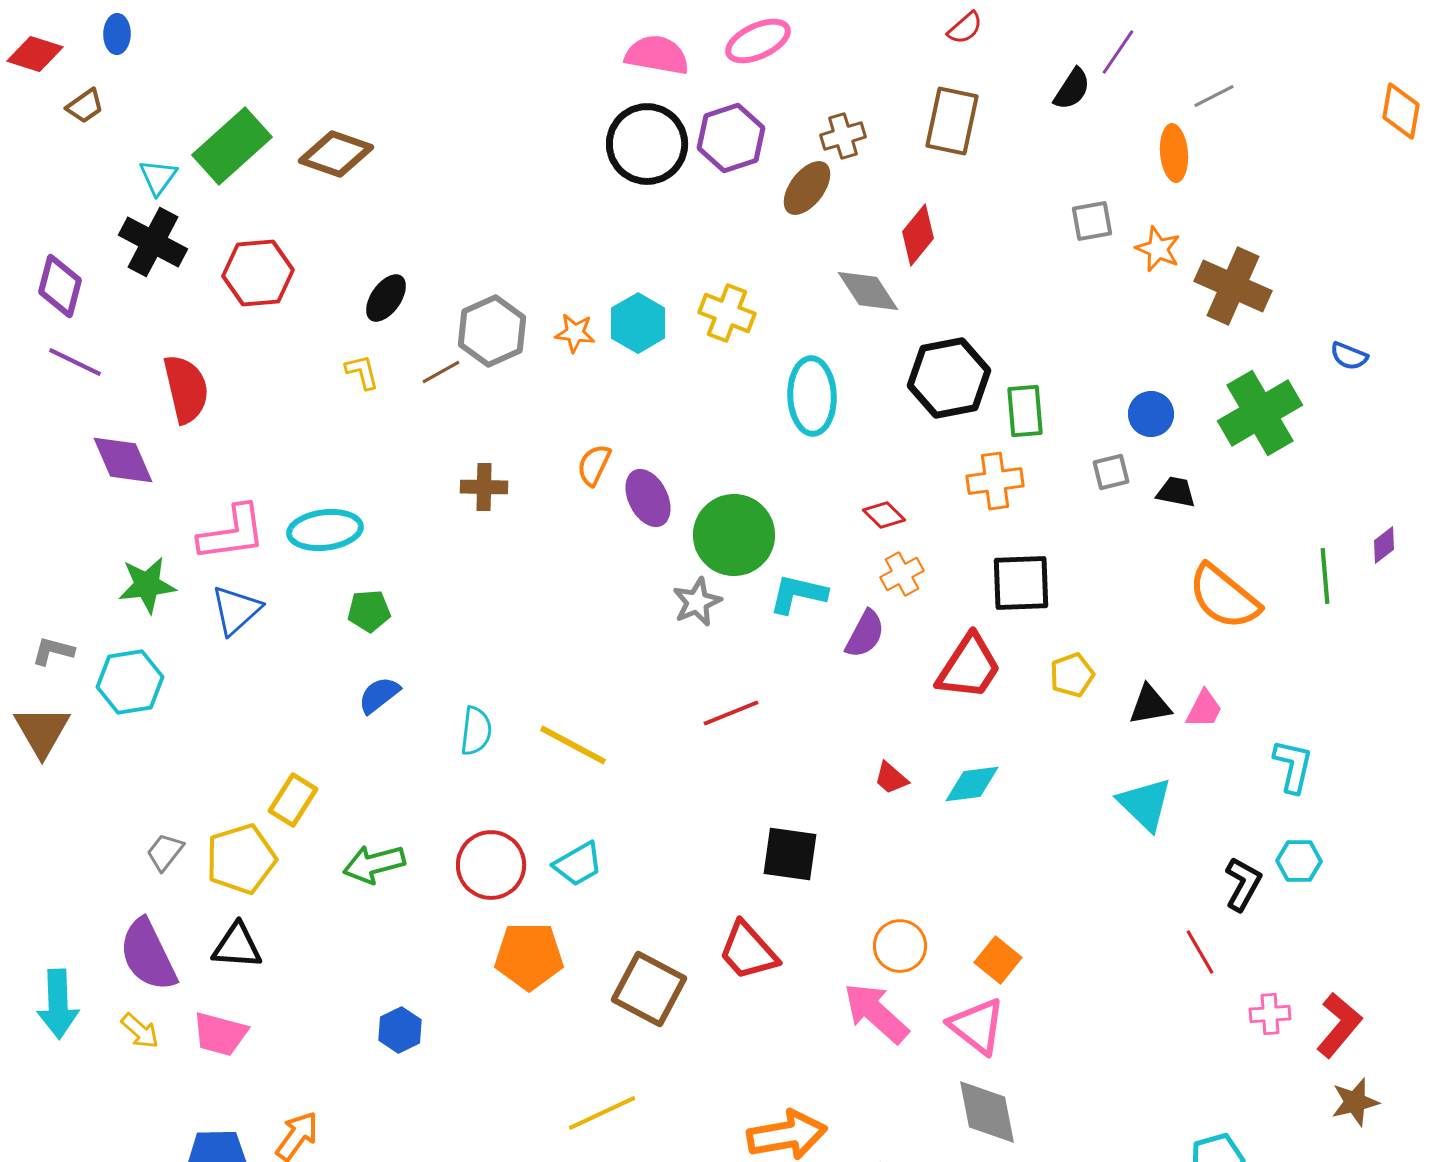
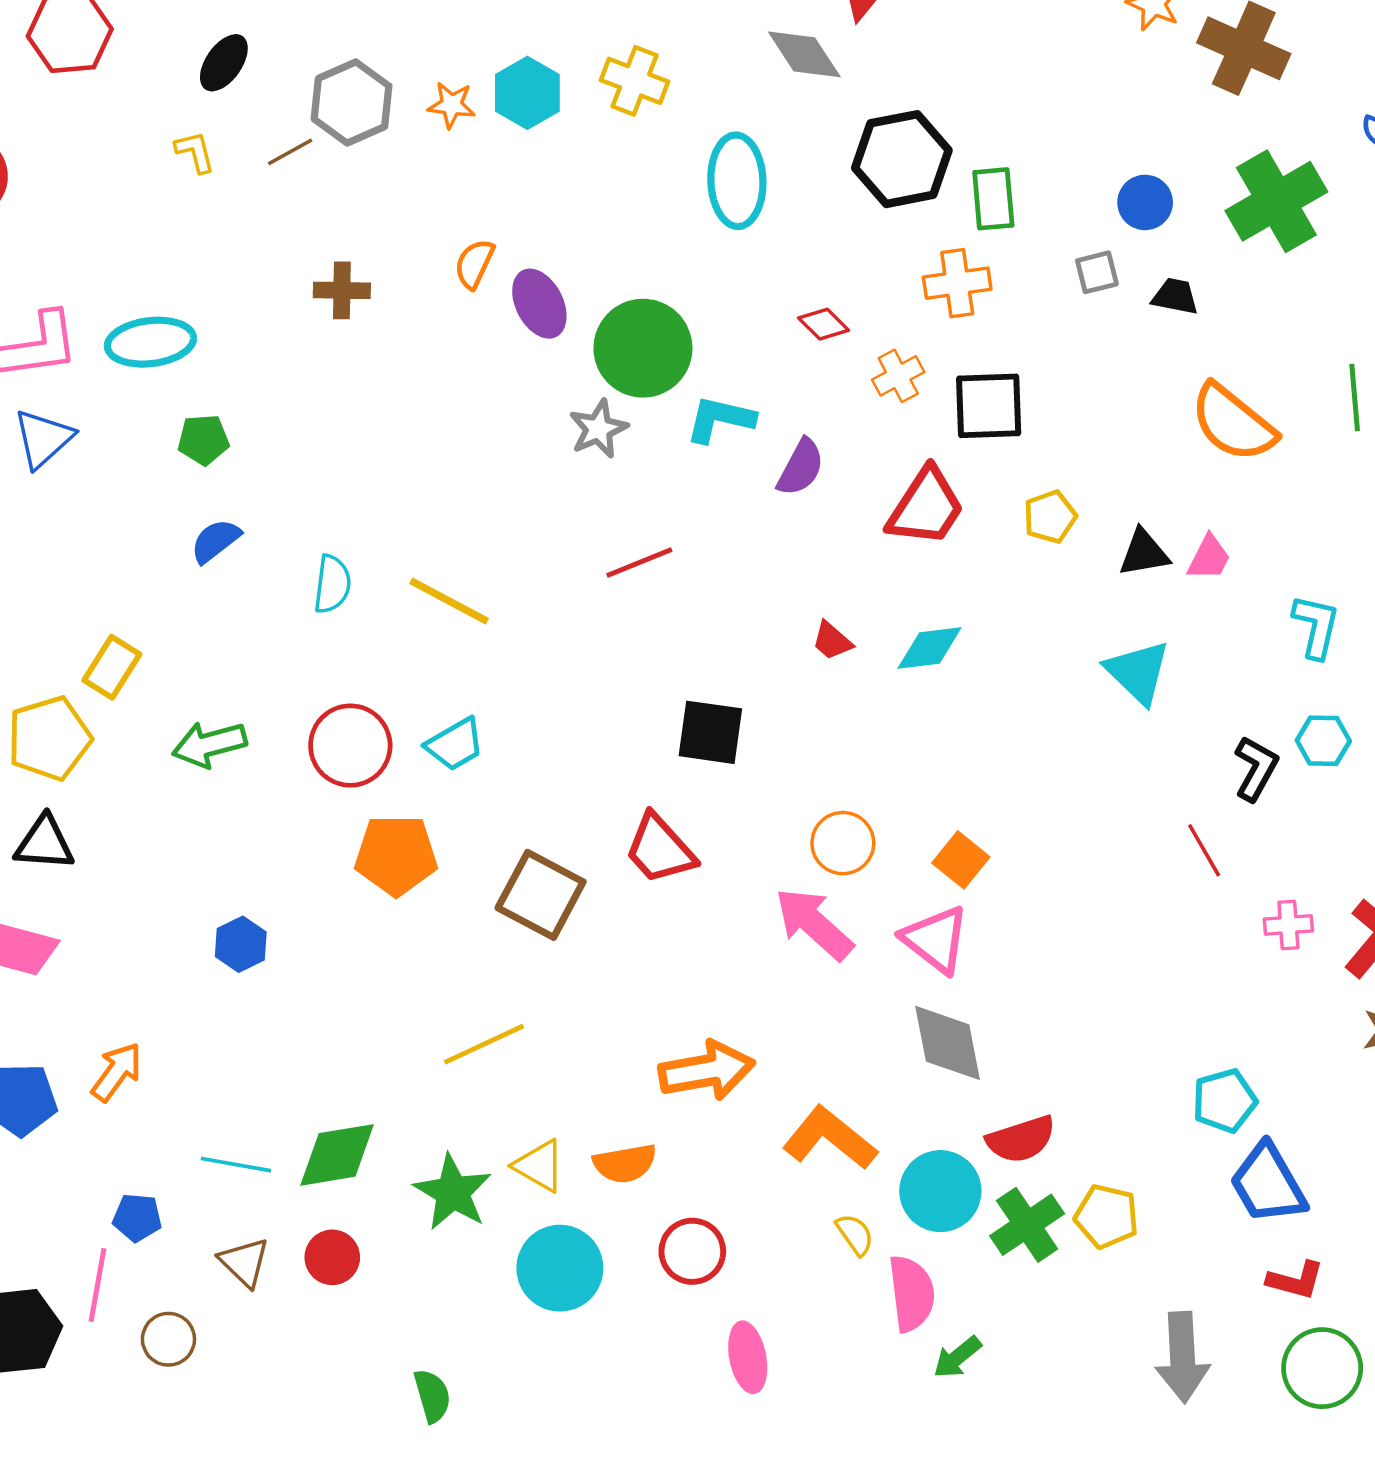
orange cross: (902, 574) -> (898, 376), moved

